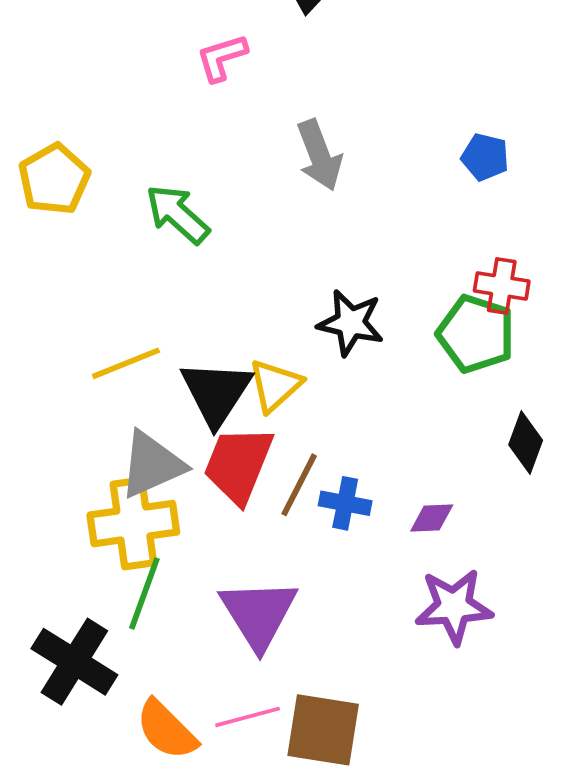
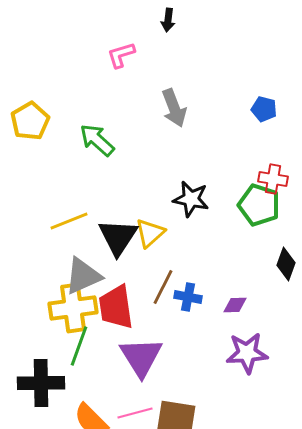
red trapezoid: (238, 465) -> (116, 307), moved, turned -30
black cross: (74, 662) -> (41, 383), turned -33

